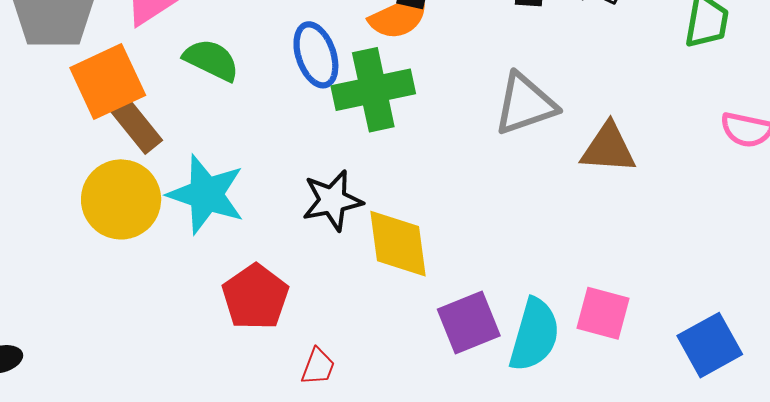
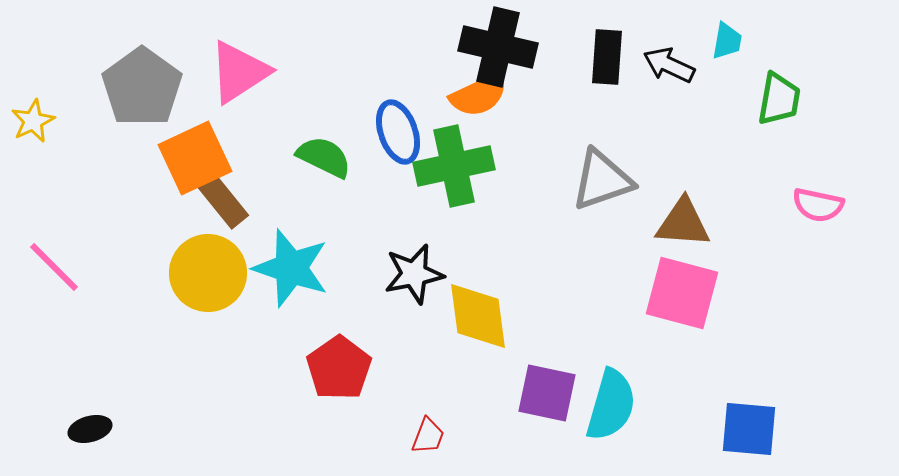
green semicircle: (211, 60) -> (324, 157), moved
pink square: (603, 313) -> (682, 293), moved, size x1.4
purple square: (469, 323) -> (547, 393), turned 34
blue square: (710, 345) -> (749, 429), moved, turned 34
red trapezoid: (318, 367) -> (428, 436), moved

